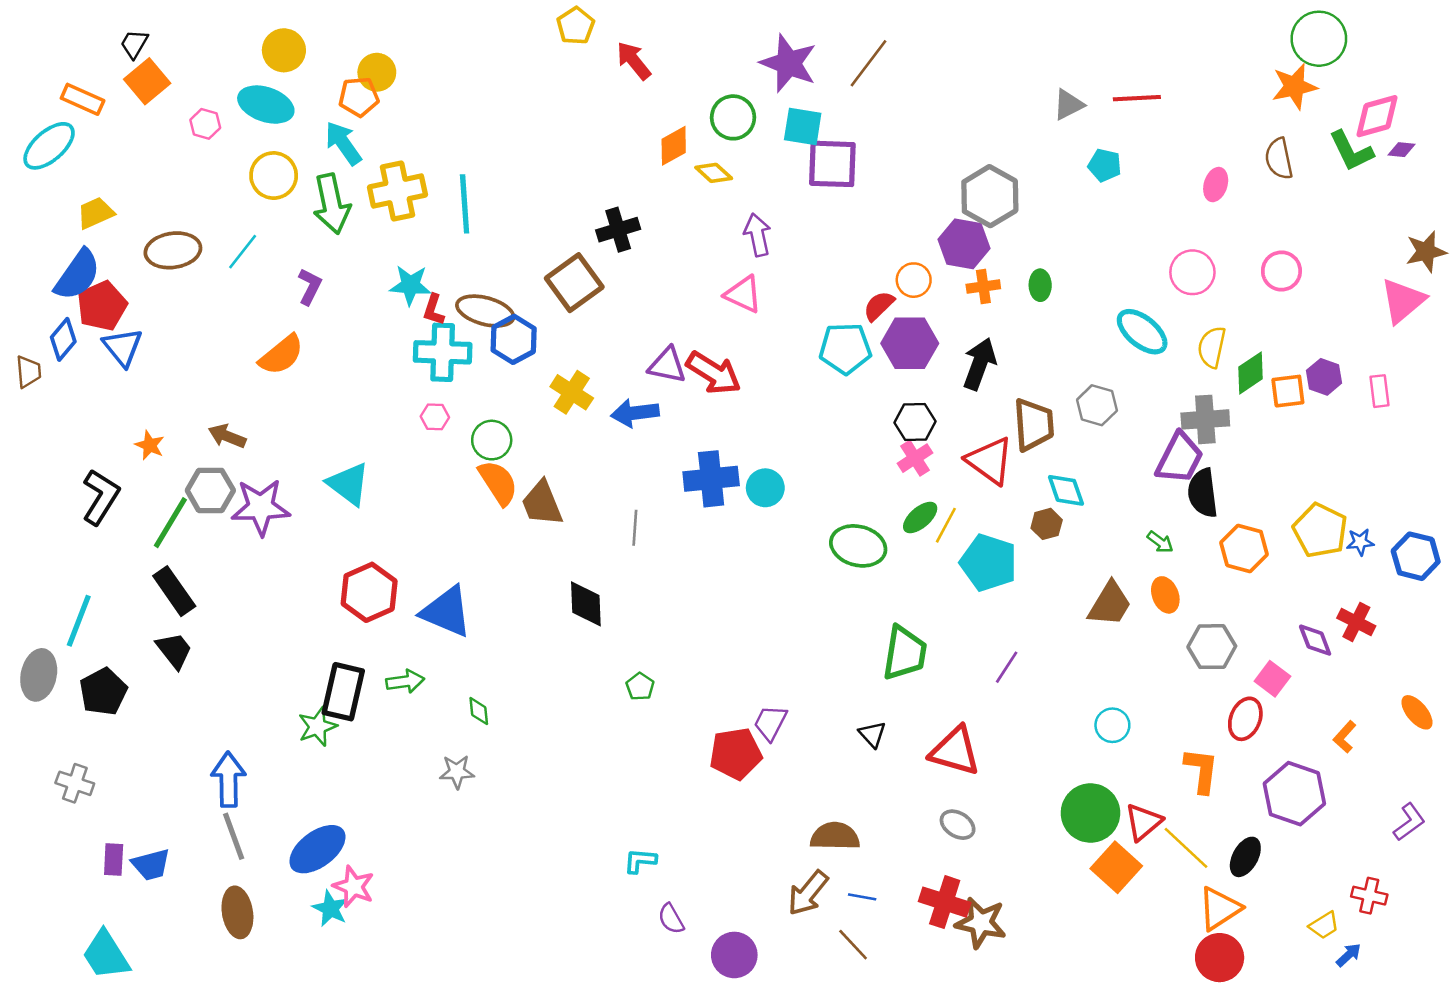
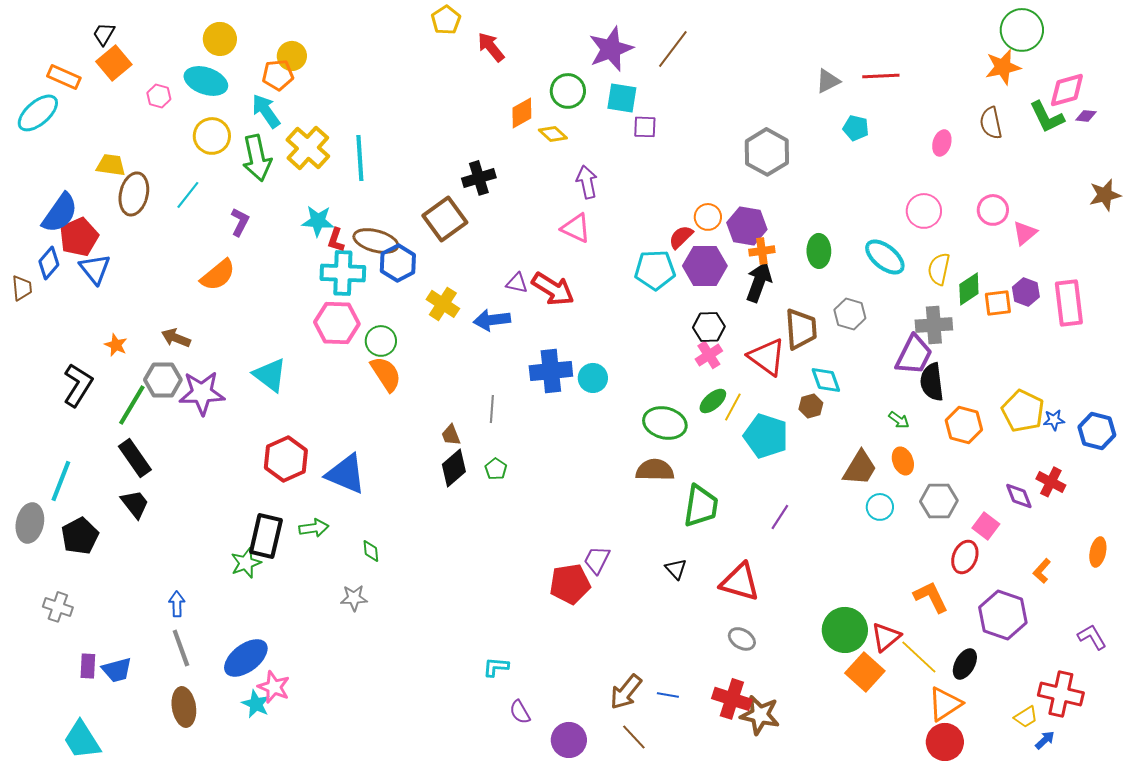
purple star: (788, 63) -> (611, 49), turned 30
purple square: (832, 164) -> (645, 127), size x0.6
yellow cross: (397, 191) -> (308, 148), turned -36
yellow trapezoid: (96, 213) -> (111, 165), moved, turned 32
purple hexagon: (964, 244) -> (747, 226), moved
brown ellipse: (173, 250) -> (134, 194), turned -69
green ellipse: (1040, 285) -> (819, 251), moved, size x1.4
orange cross: (983, 286) -> (762, 251), moved
pink triangle: (1403, 301) -> (1025, 233), moved, size x0.7
purple triangle: (667, 365) -> (517, 283), size x0.7
pink rectangle: (1380, 391) -> (1069, 303), size x1.8
pink hexagon: (435, 417) -> (337, 323), size x2.0
brown trapezoid: (542, 503) -> (451, 435), moved, size x0.6
black diamond: (586, 604) -> (454, 468), turned 51
green pentagon: (640, 687) -> (496, 469), moved
orange ellipse: (1417, 712) -> (1098, 552), turned 52
cyan circle: (1112, 725) -> (880, 507), moved
orange L-shape: (1201, 770) -> (931, 597), turned -33
blue arrow: (228, 779) -> (177, 604), size x0.6
purple L-shape: (1409, 822) -> (1092, 637), turned -84
brown semicircle: (835, 836) -> (655, 470), moved
red cross: (1369, 896) -> (1061, 694), size x1.6
brown line: (853, 945) -> (634, 737), moved

